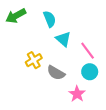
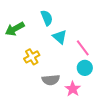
green arrow: (16, 16) -> (15, 29), moved
gray semicircle: (56, 73) -> (51, 80), moved, turned -36

